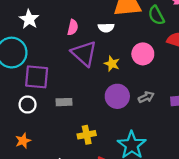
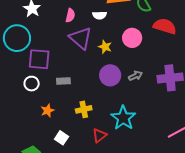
orange star: (23, 141) -> (47, 111), moved

